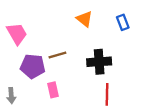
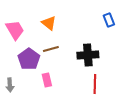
orange triangle: (84, 19) -> (49, 23), moved
purple pentagon: (33, 66) -> (29, 59), turned 30

